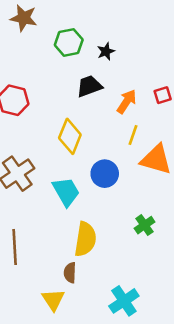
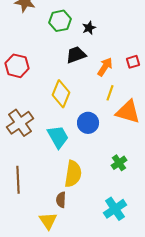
cyan cross: (124, 301) -> (115, 209), moved

